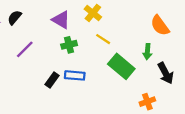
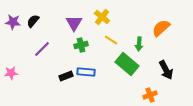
purple triangle: (61, 20) -> (74, 23), turned 30
orange semicircle: (160, 25) -> (161, 28), turned 84
green arrow: (147, 52) -> (139, 44), moved
black rectangle: (52, 80) -> (66, 76), turned 32

